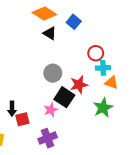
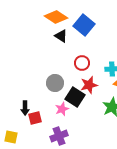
blue square: (74, 22) -> (84, 25), size x1.5
red circle: (96, 53) -> (82, 63), moved
gray circle: (53, 73) -> (55, 83), moved

